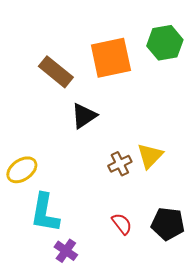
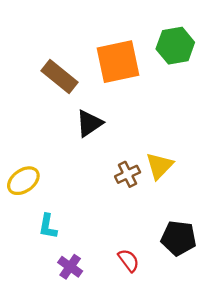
cyan L-shape: (45, 213) -> (48, 226), size x0.6
red semicircle: (122, 224) -> (129, 260), moved

